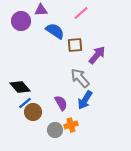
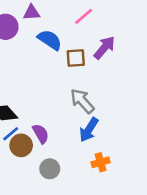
purple arrow: (97, 55) -> (104, 48), moved
purple semicircle: (61, 103) -> (41, 134), moved
orange cross: (71, 125) -> (101, 162), moved

